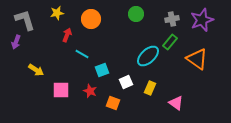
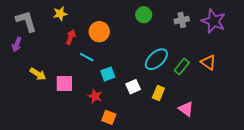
orange circle: (91, 19) -> (99, 32), moved
purple star: (202, 20) -> (213, 21), turned -30
green rectangle: (170, 42) -> (182, 67), moved
orange triangle: (197, 59) -> (208, 62), size x0.7
pink square: (61, 90) -> (64, 84), moved
orange square: (113, 103) -> (109, 117), moved

